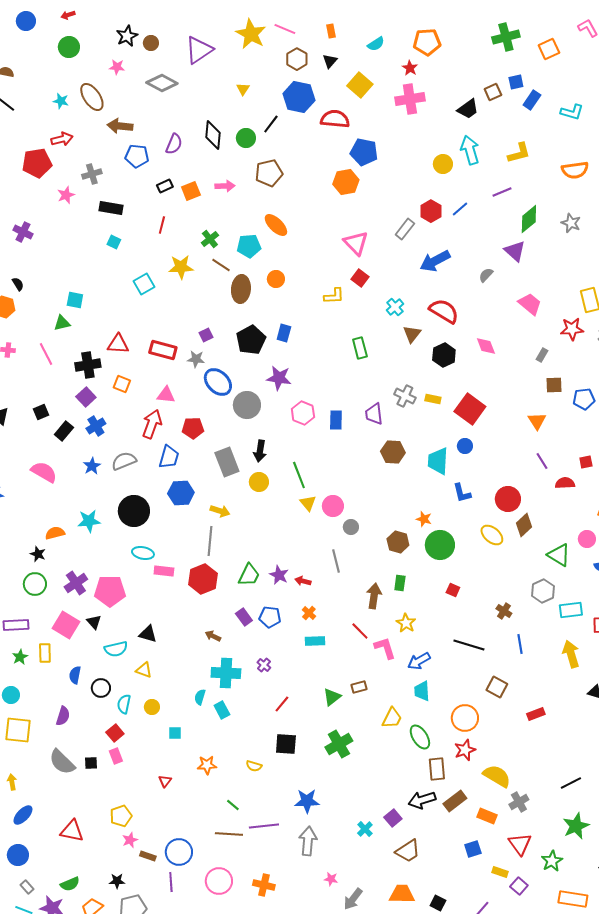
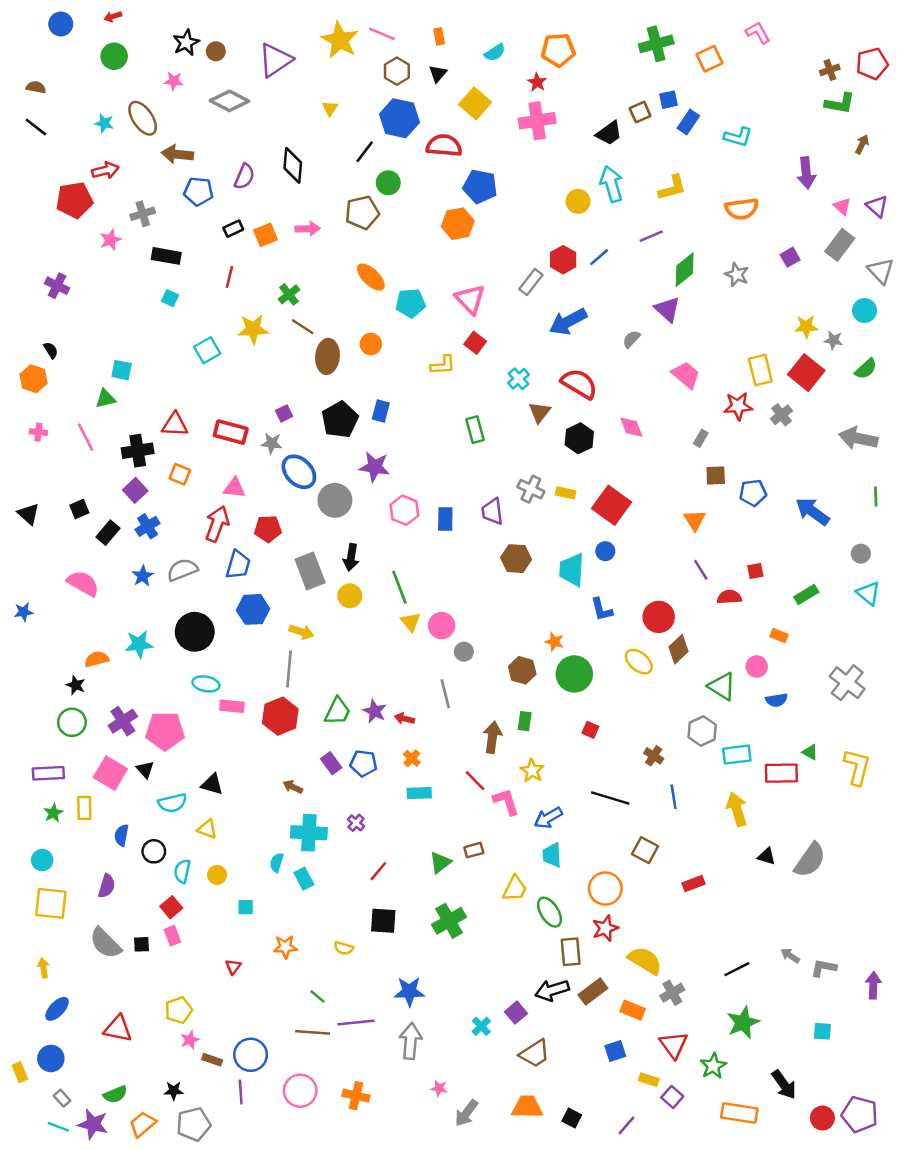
green circle: (246, 138) -> (388, 183), moved
cyan pentagon: (249, 246) -> (411, 303), moved

